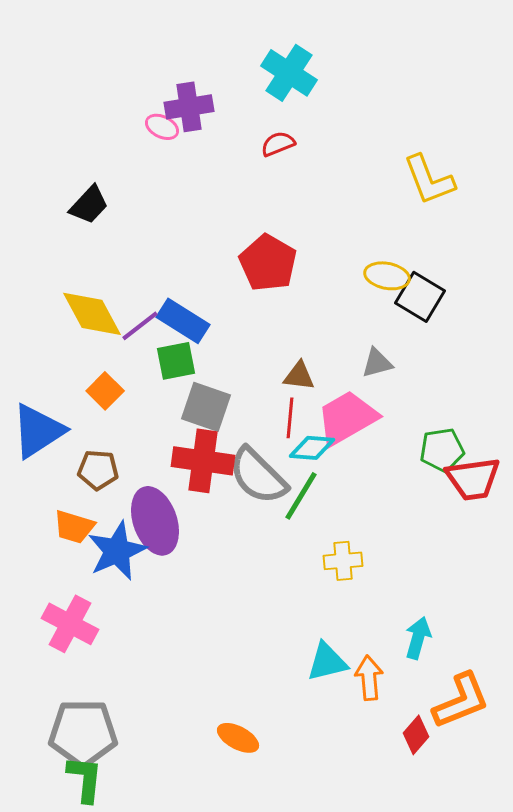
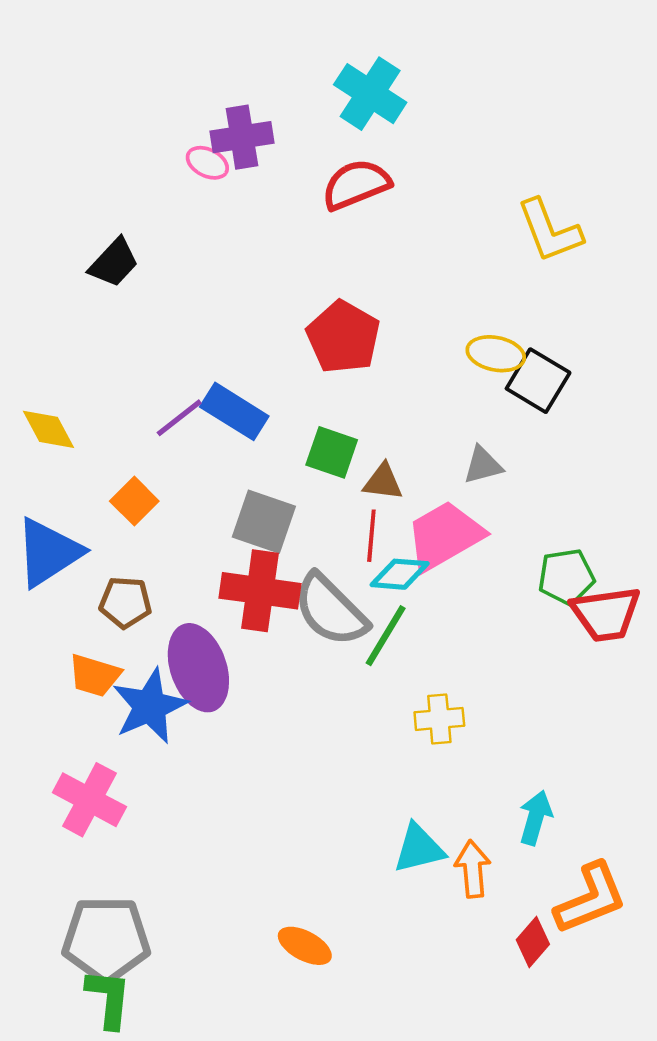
red semicircle: (278, 144) -> (356, 185), size x1.6
yellow diamond: (92, 314) -> (48, 429), moved, size x0.7
green square: (176, 361) -> (332, 452), moved, turned 30

